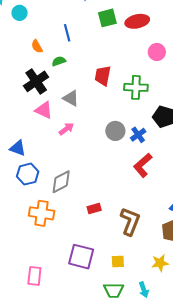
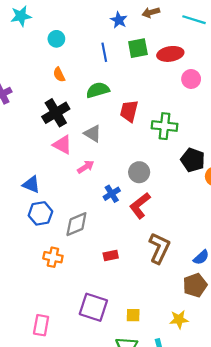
cyan circle: (20, 13) -> (56, 39), moved
blue line: (67, 33) -> (104, 52), moved
pink circle: (157, 52) -> (191, 79), moved
green semicircle: (59, 61) -> (98, 90), moved, size x1.5
blue cross: (138, 135) -> (112, 194), moved
red L-shape: (143, 165) -> (140, 205), moved
orange cross: (42, 213) -> (53, 257), size x0.7
brown L-shape: (130, 221) -> (159, 248), moved

